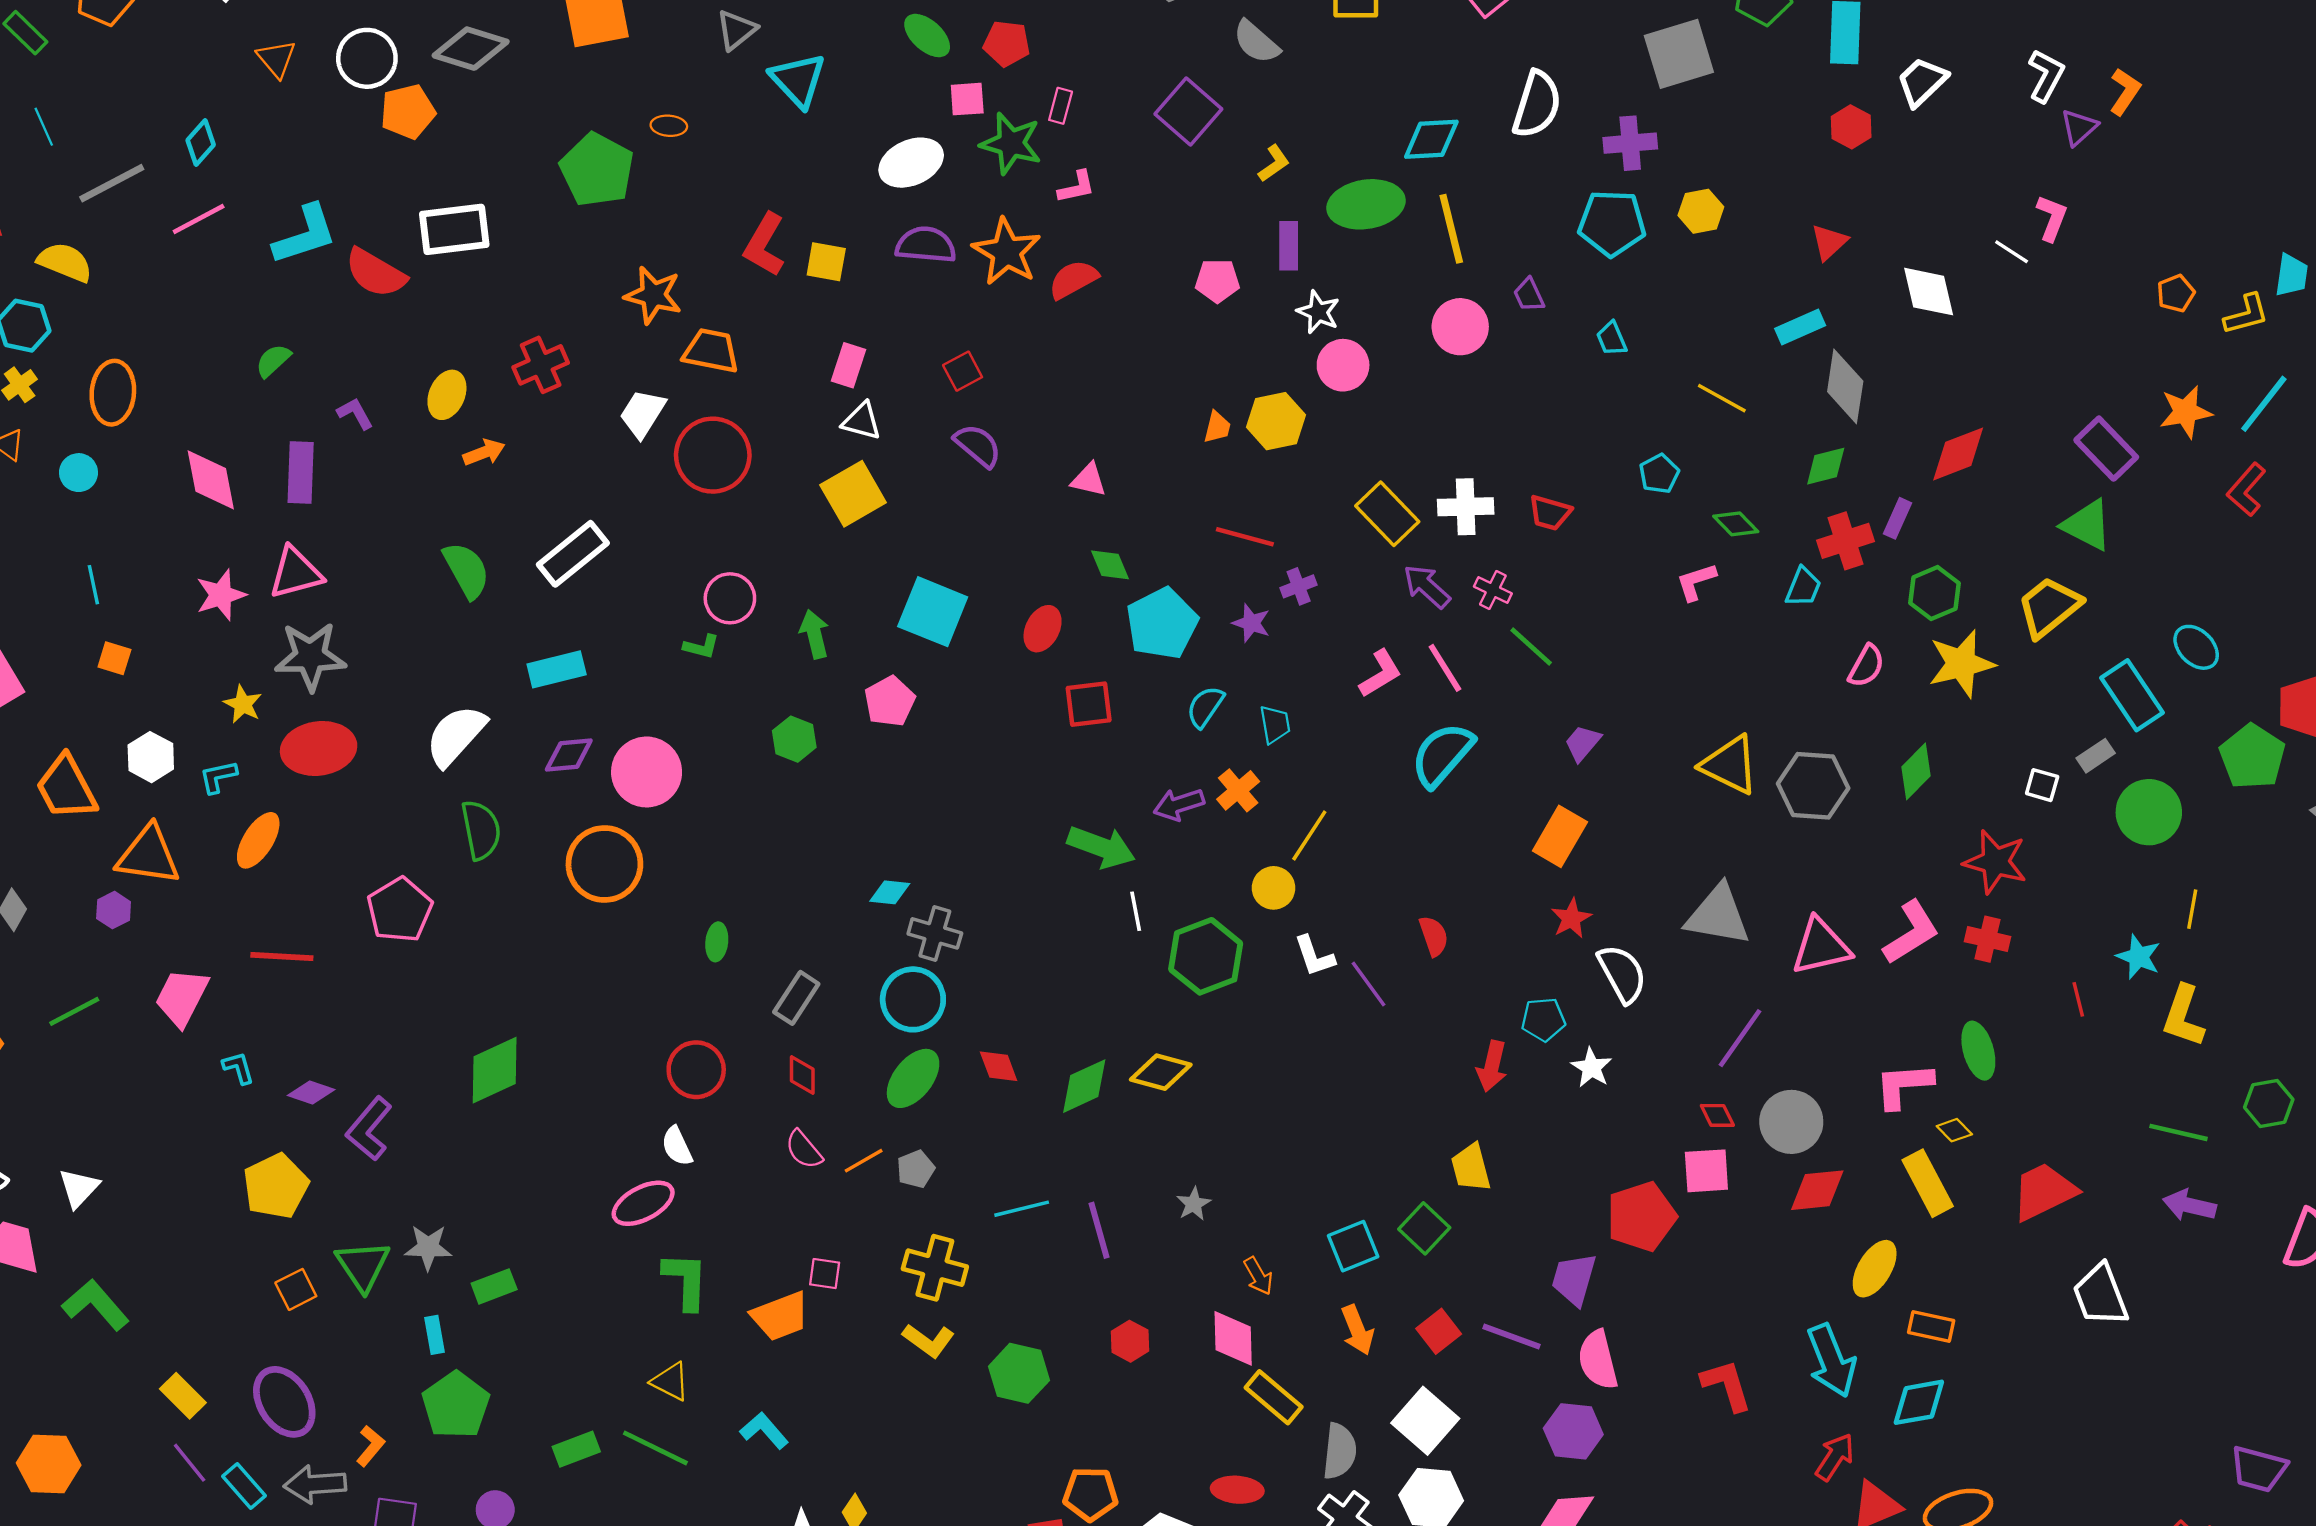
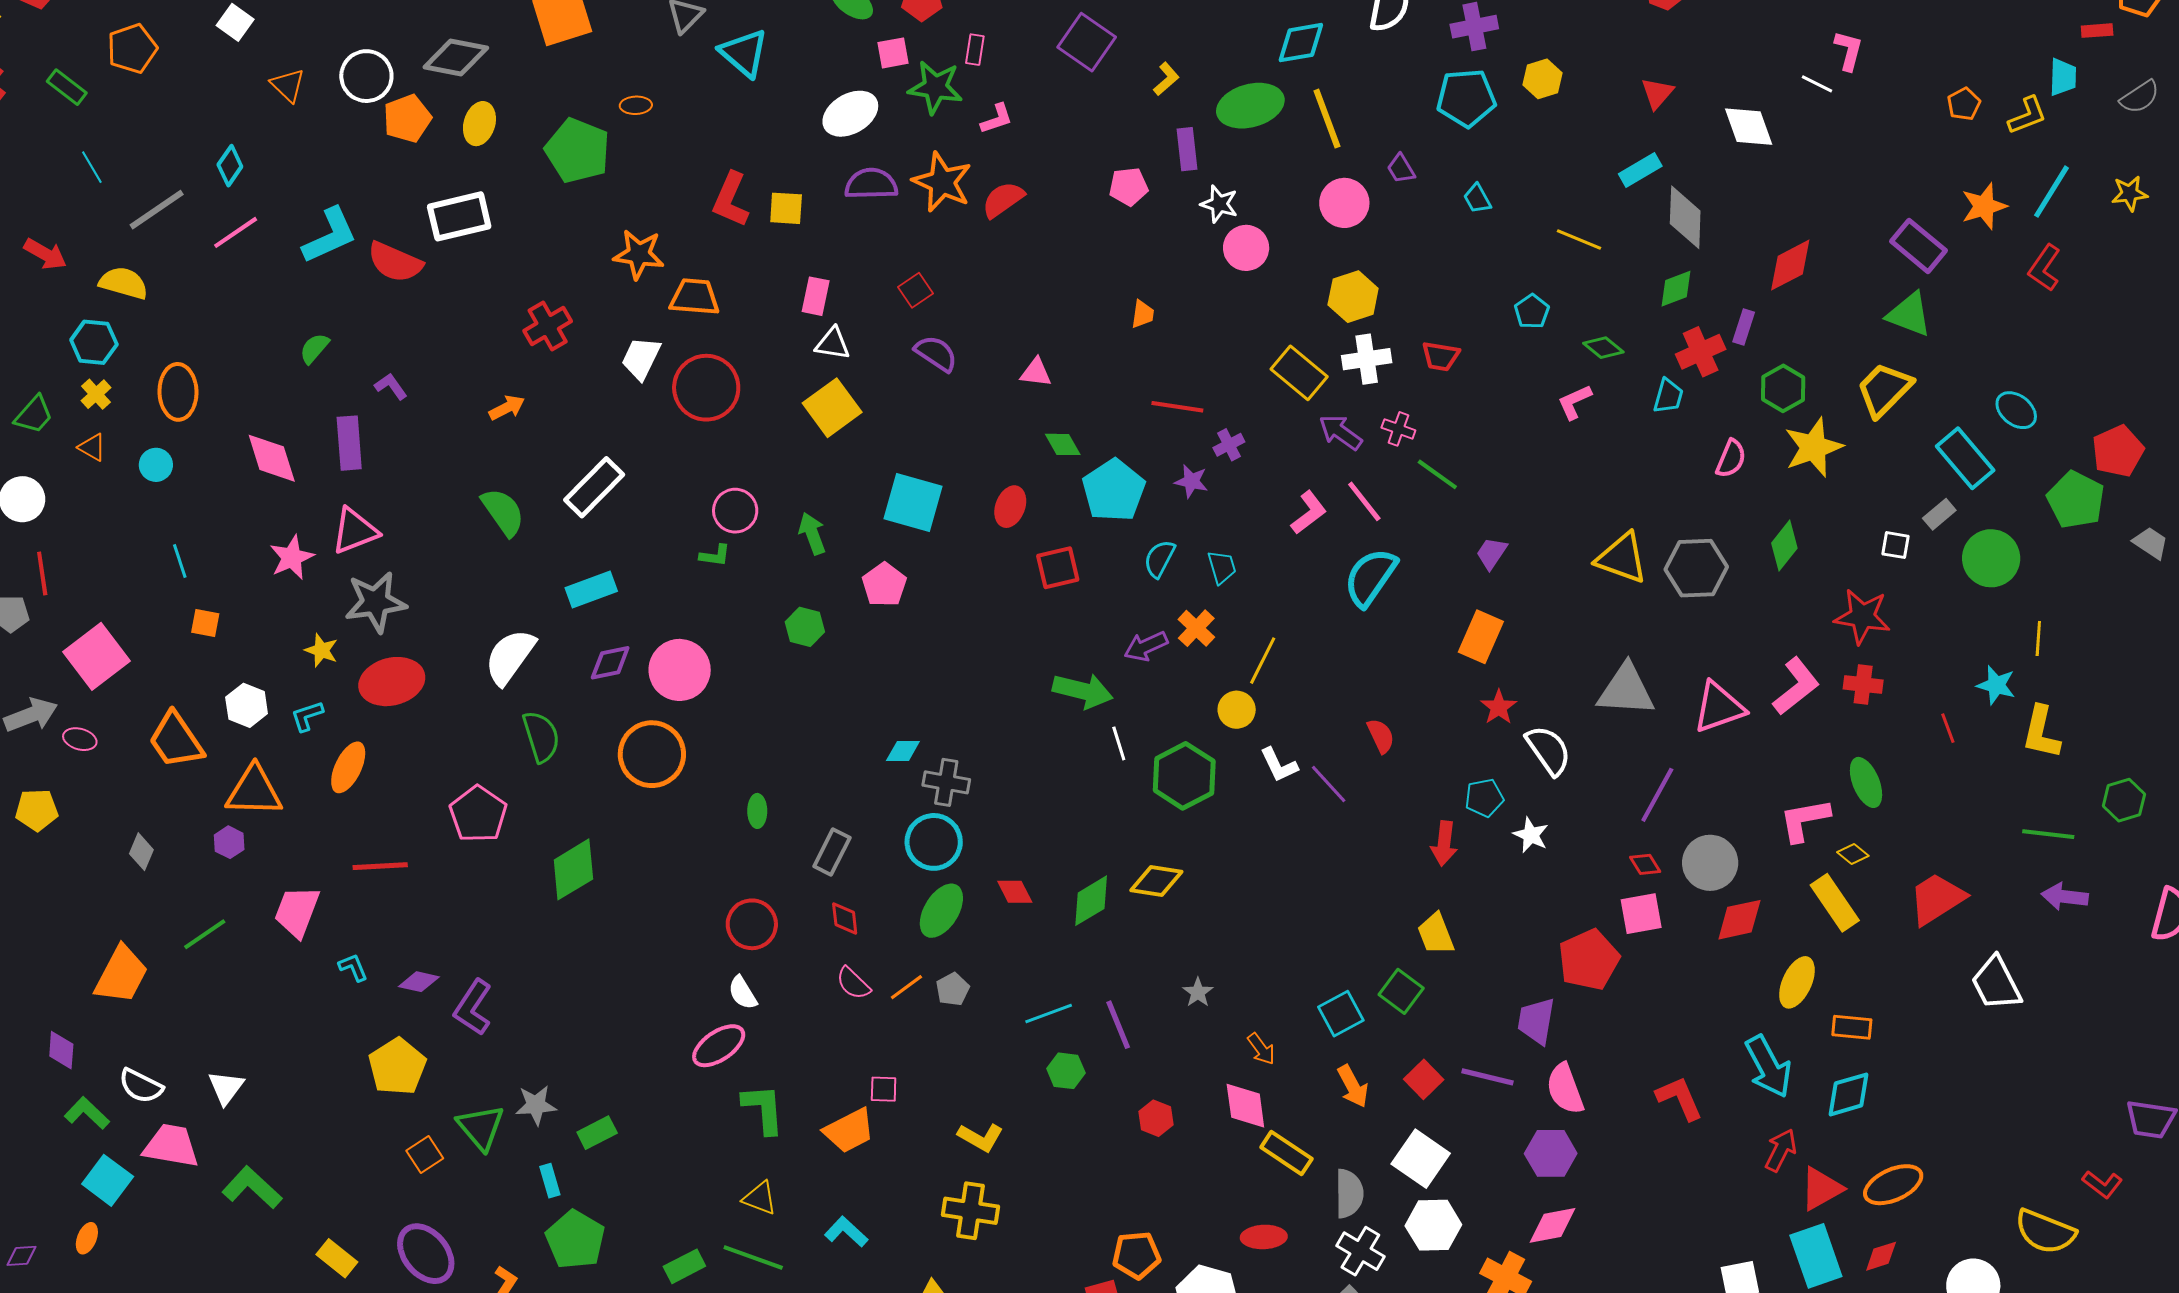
yellow ellipse: (447, 395) -> (479, 124), moved
yellow hexagon: (1276, 421) -> (1353, 297), moved
green diamond: (495, 1070) -> (573, 869), moved
yellow cross: (935, 1268) -> (970, 1211), moved
green hexagon: (1019, 1373) -> (1066, 1071), moved, size x0.7

